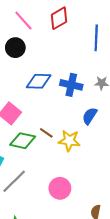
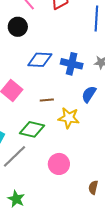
brown line: (46, 133) -> (47, 100), moved, turned -40
green diamond: (23, 141) -> (32, 129), moved

